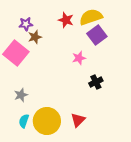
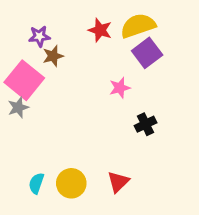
gray star: (21, 95) -> (18, 108), moved
yellow circle: (47, 121) -> (71, 183), size x0.7

